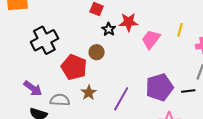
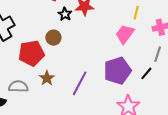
pink trapezoid: (151, 39) -> (125, 34), moved
red pentagon: (74, 67) -> (31, 53), turned -30
black line: (188, 91) -> (146, 73), turned -40

